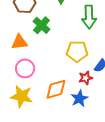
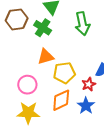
green cross: (41, 25) -> (43, 28), moved
orange triangle: (20, 42) -> (46, 57), moved
yellow pentagon: (77, 51) -> (64, 73), moved

